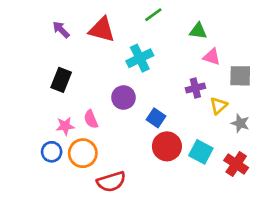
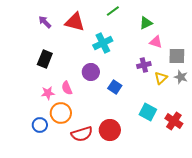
green triangle: (198, 31) -> (146, 23), turned -32
gray star: (240, 123) -> (181, 77), moved
red circle: (167, 146) -> (110, 130), moved
blue circle: (52, 152) -> (40, 125), moved

